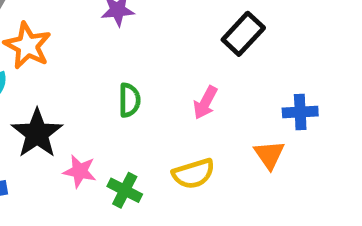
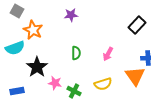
black rectangle: (243, 34) -> (137, 25), moved
orange triangle: (269, 155) -> (135, 76), size x1.5

